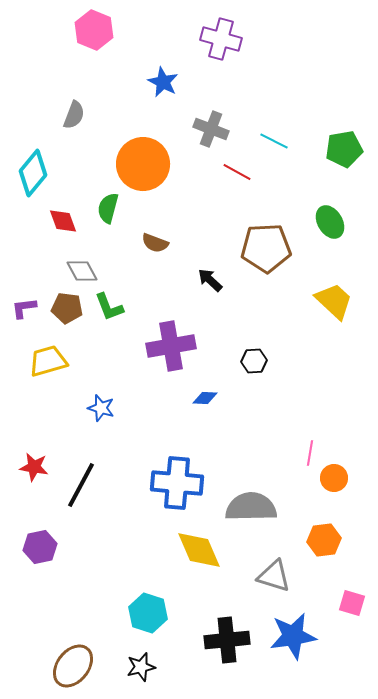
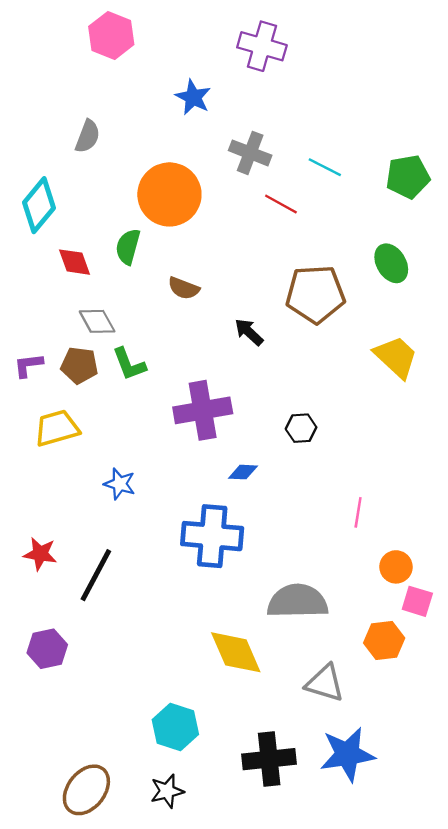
pink line: (310, 453) -> (358, 512), moved
blue cross: (177, 483) -> (212, 536), moved
pink square: (352, 603) -> (417, 601), moved

